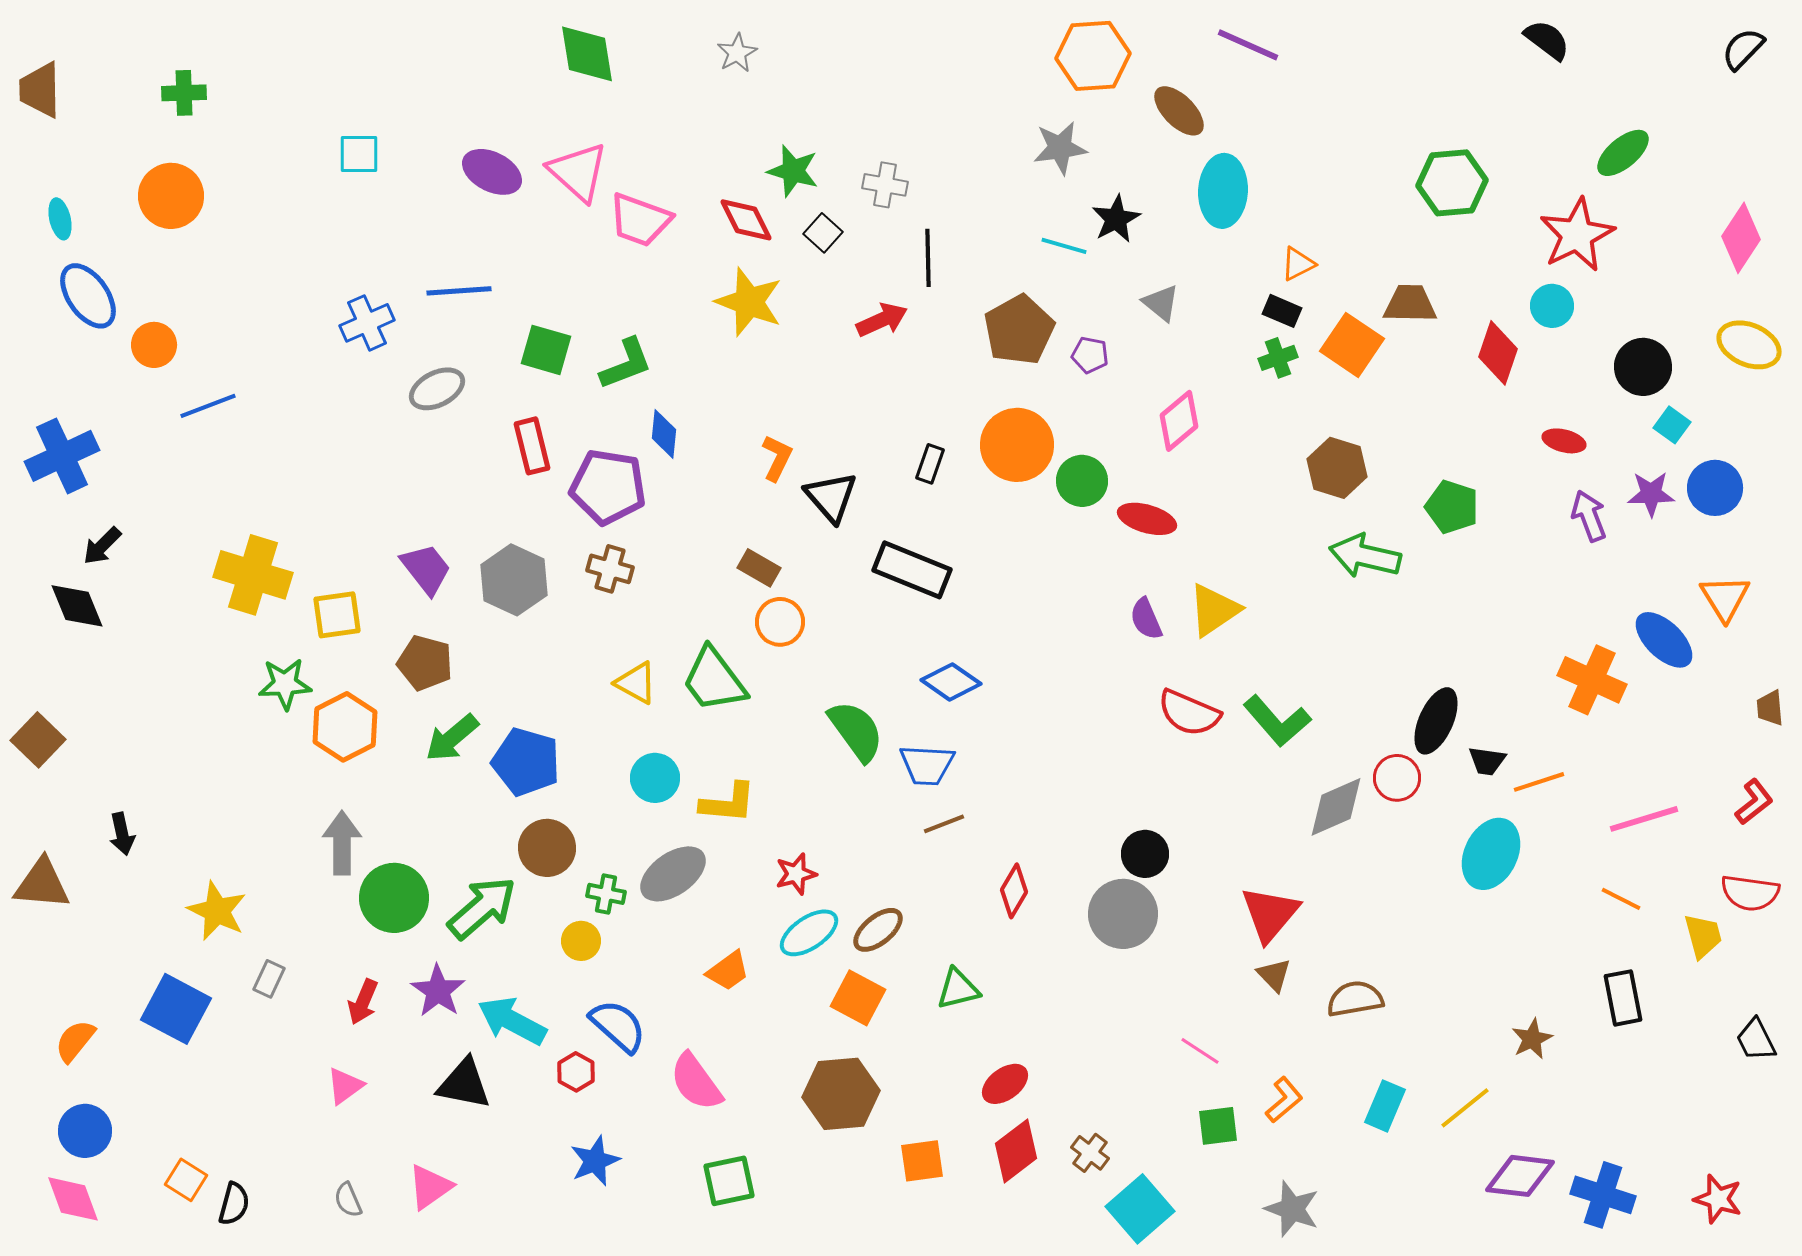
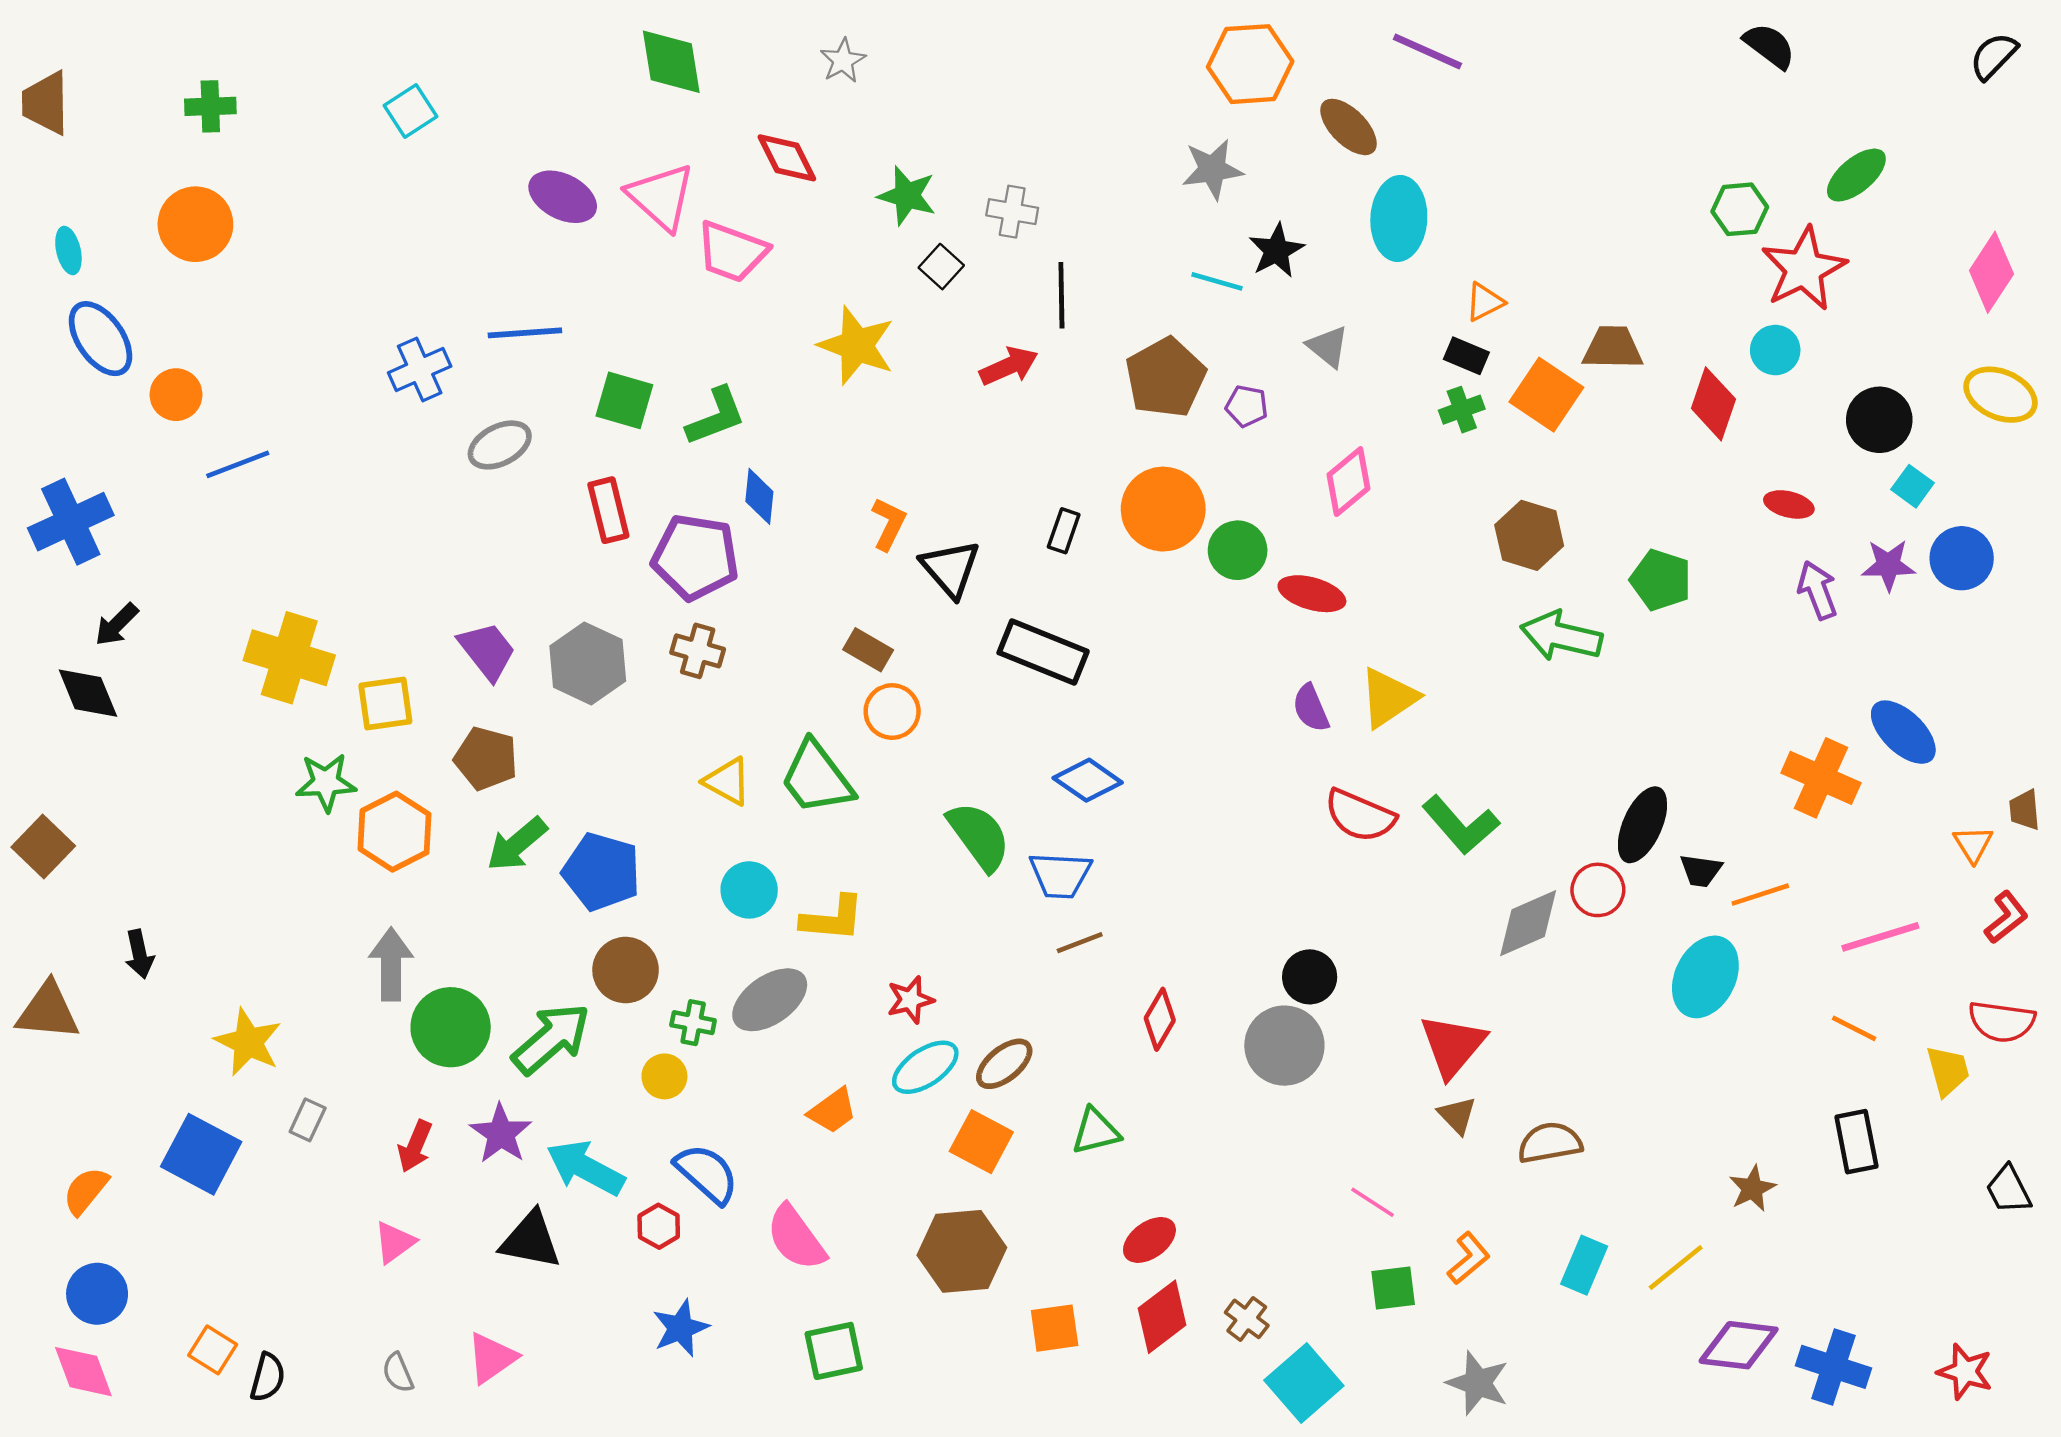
cyan square: (359, 154) -> (411, 111), moved, turned -33
green hexagon: (1452, 183) -> (1740, 209), moved, size x0.7
red diamond: (746, 220) -> (787, 158), moved
orange triangle: (1725, 598) -> (1973, 844), moved, size x0.7

